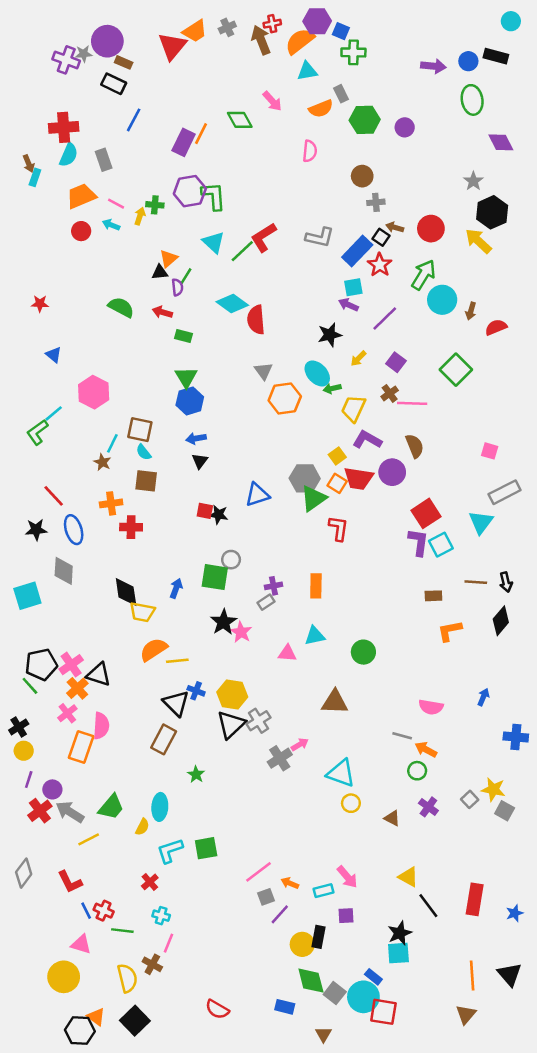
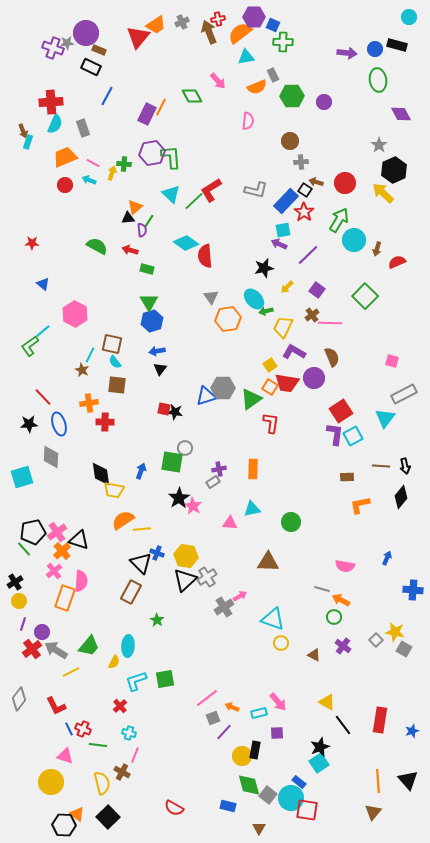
gray hexagon: (305, 478) -> (223, 388), moved
cyan square: (398, 953) -> (319, 763), turned -30

